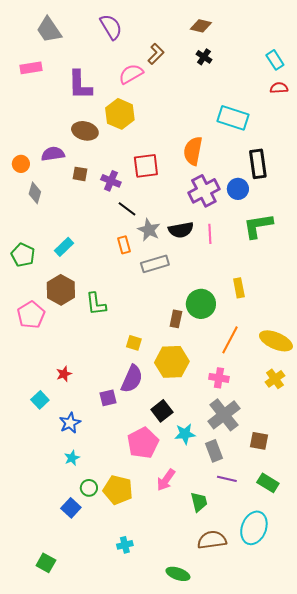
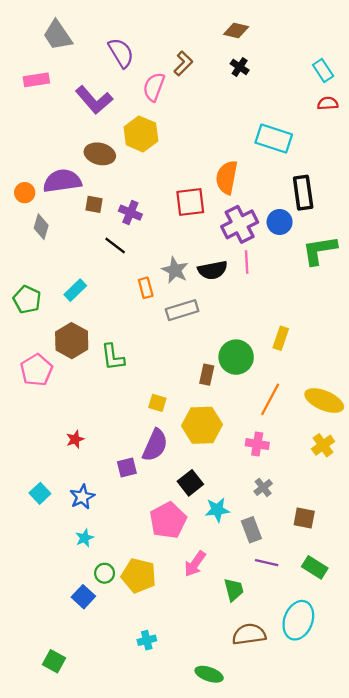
purple semicircle: (111, 27) -> (121, 53), moved
pink semicircle: (131, 74) -> (154, 87), turned -40
purple L-shape: (80, 85) -> (94, 100), turned -40
purple semicircle: (53, 154) -> (62, 181), size x1.4
red square: (146, 166) -> (190, 202), moved
black line: (127, 209) -> (115, 245), moved
green L-shape: (258, 226) -> (319, 250), moved
pink line: (210, 234) -> (247, 262), moved
yellow rectangle: (239, 288) -> (281, 338), turned 30
cyan square: (40, 400) -> (40, 493), moved
gray cross: (224, 415) -> (263, 487), size x0.5

